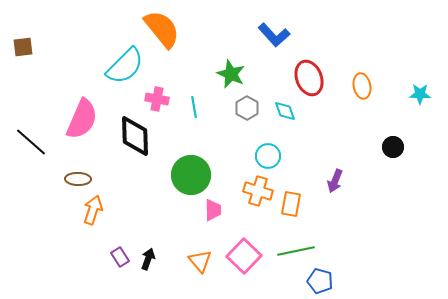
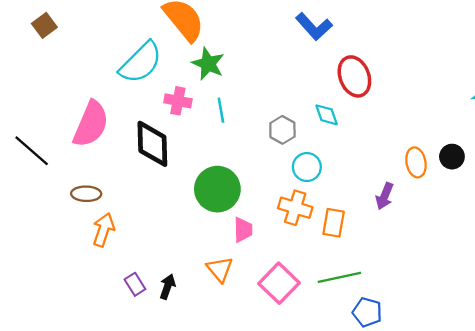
brown square: (23, 47) -> (44, 25), moved, turned -30
green star: (231, 74) -> (208, 64), moved
orange ellipse: (362, 86) -> (416, 162), moved
gray hexagon: (247, 108) -> (282, 130), moved
orange triangle: (200, 261) -> (220, 269), moved

